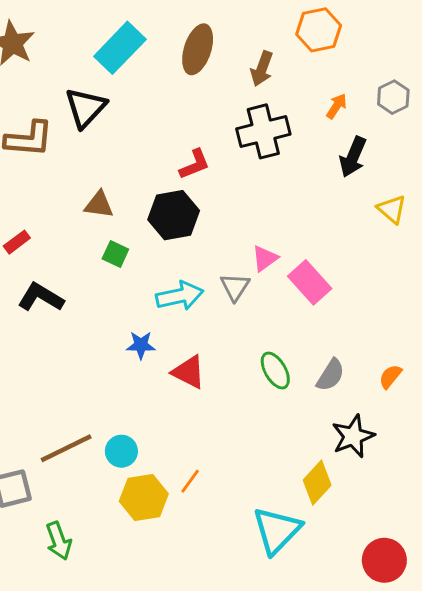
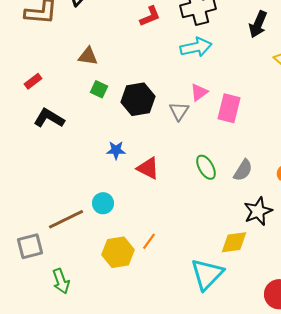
red L-shape: (195, 164) -> (150, 16), moved
black hexagon: (174, 215) -> (138, 99), moved
pink rectangle: (310, 282) -> (229, 108), turned 56
cyan arrow: (180, 296) -> (196, 47), moved
cyan circle: (121, 451) -> (103, 203), moved
yellow diamond: (317, 483) -> (234, 242), turned 40

